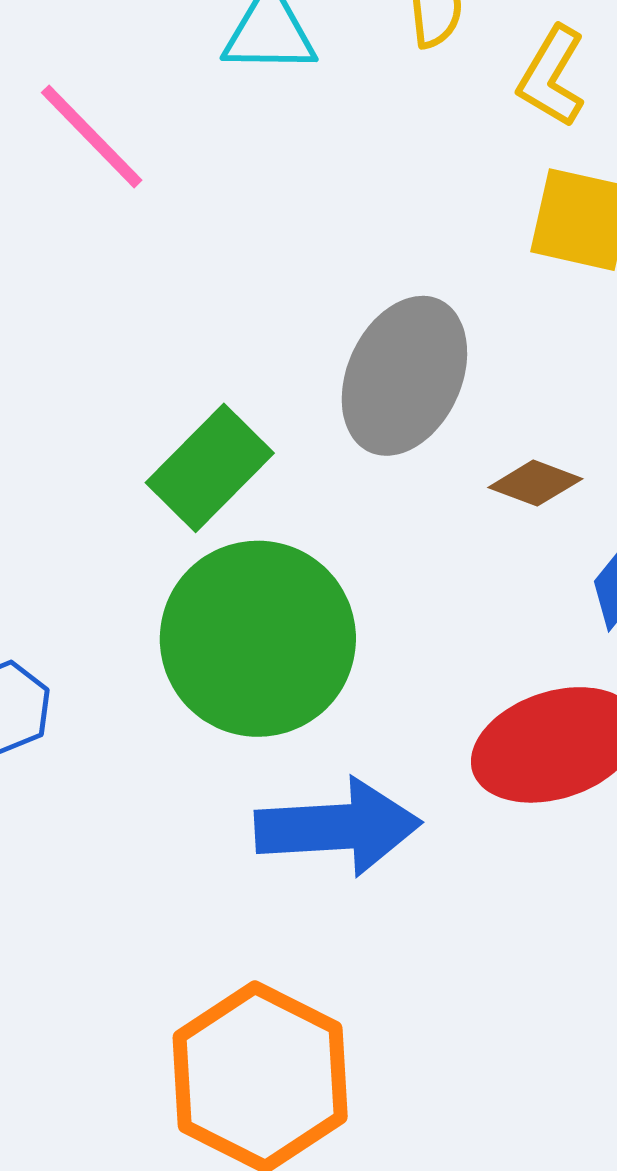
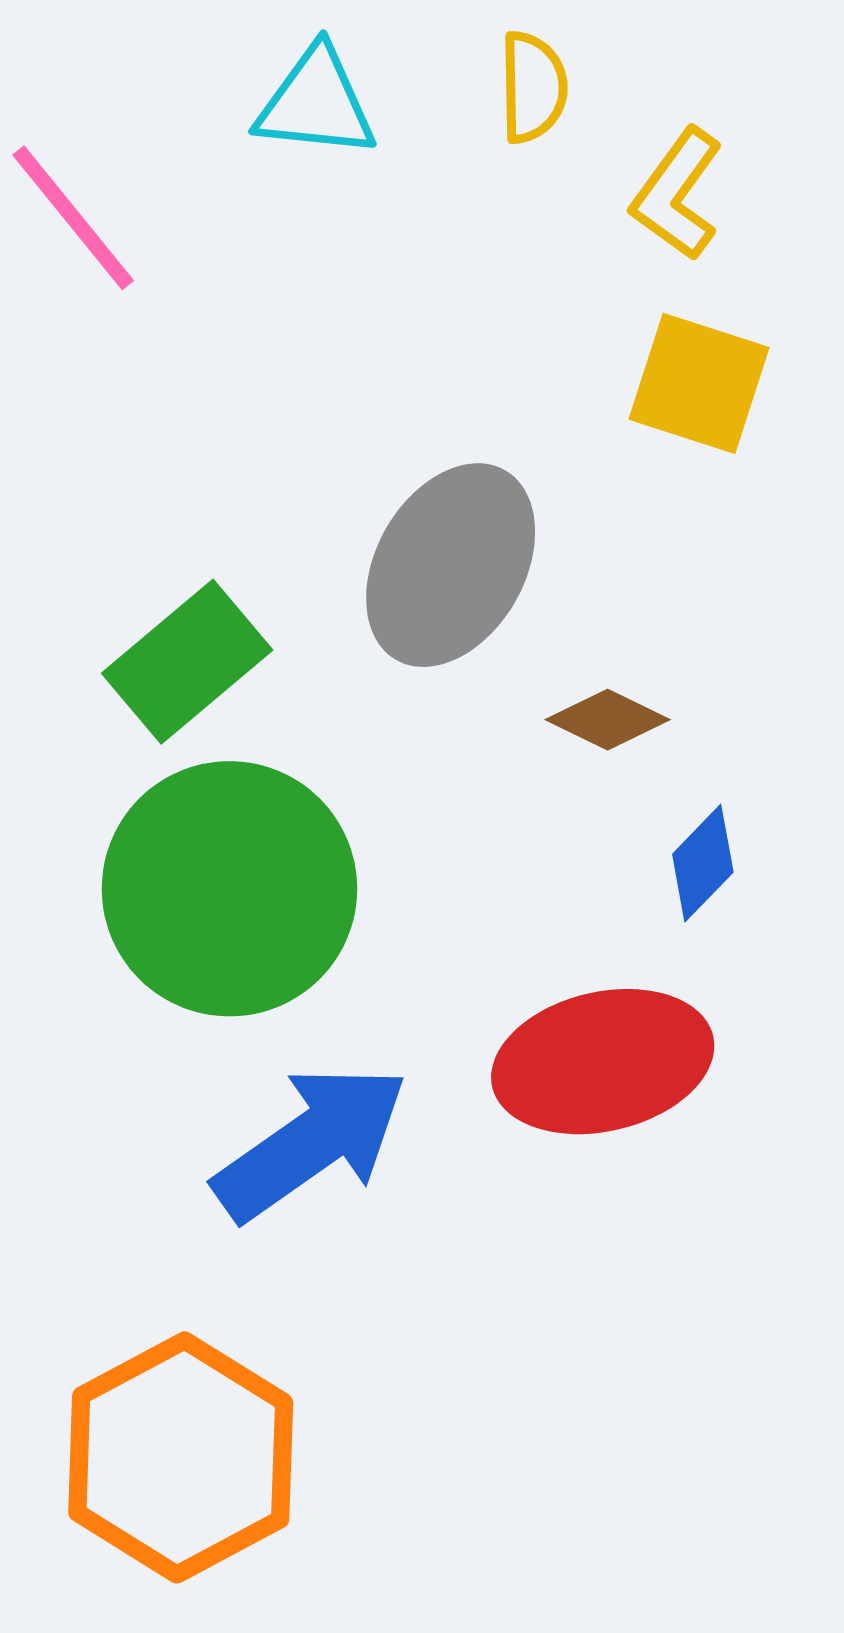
blue arrow: (338, 827) -> (311, 1143), turned -37

